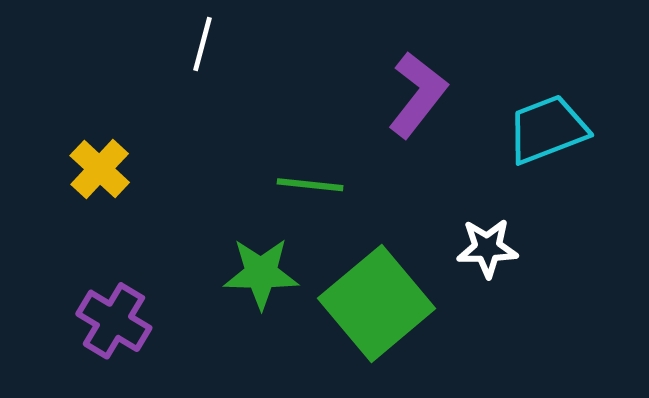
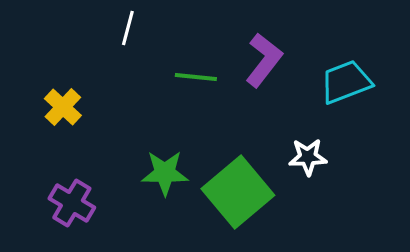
green line: (310, 185) -> (196, 77), moved

